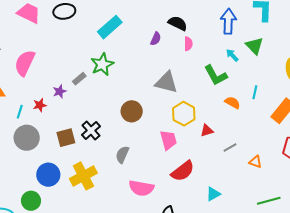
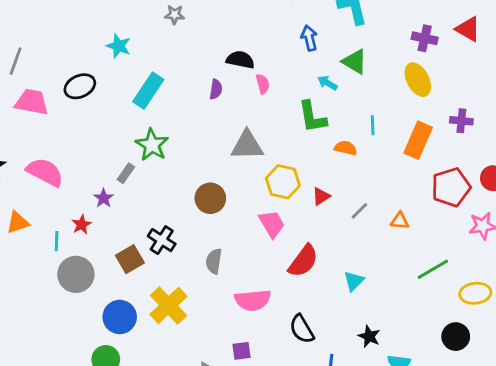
blue arrow: (228, 21) -> (309, 38), size x0.7
pink semicircle: (25, 63) -> (45, 172), turned 108
green L-shape: (216, 75) -> (312, 117), turned 35

